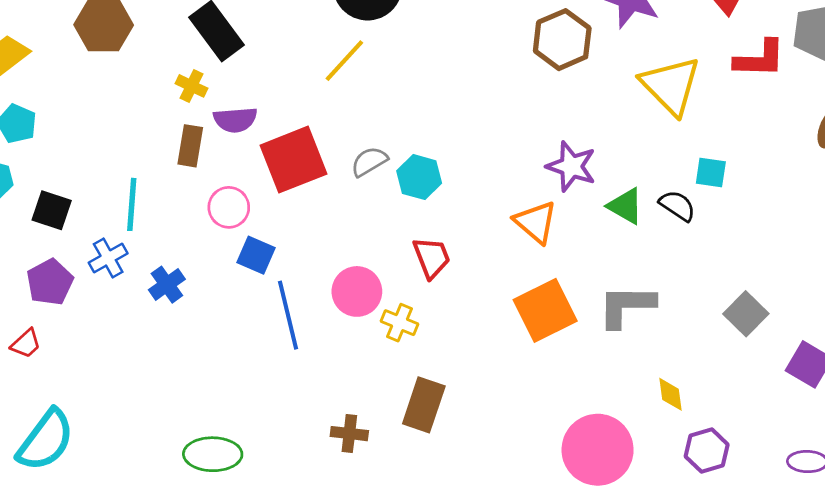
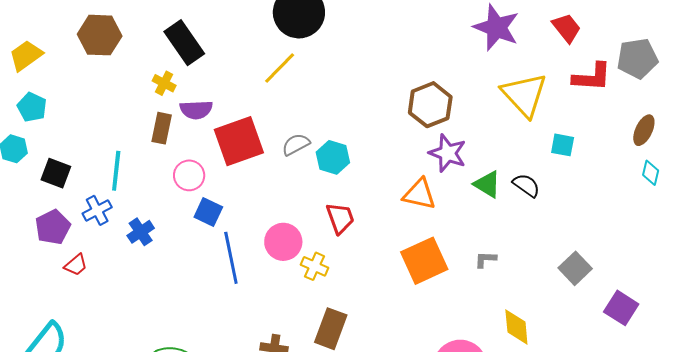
brown hexagon: (562, 40) -> (430, 105), moved
cyan square: (711, 172) -> (563, 145), moved
orange triangle: (536, 222) -> (419, 194), turned -30
gray L-shape: (626, 306) -> (486, 259), size x0.5
red trapezoid: (26, 344) -> (76, 265), moved
yellow diamond: (670, 394) -> (516, 327), size x1.4

